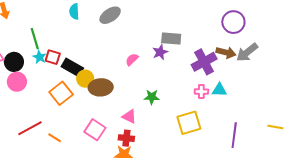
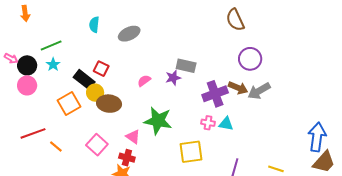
green line: (35, 39) -> (51, 45), turned 75
red square: (53, 57) -> (101, 69), moved
green star: (152, 97) -> (158, 121), size x1.8

